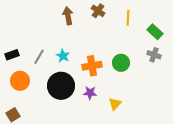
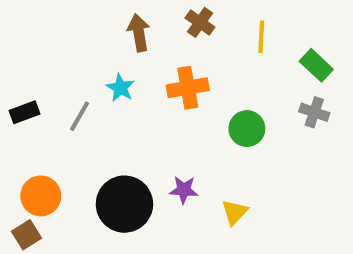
cyan star: (63, 56) -> (120, 88), moved
orange cross: (92, 66) -> (188, 88), moved
orange circle: (20, 81) -> (41, 196), moved
black circle: (61, 86) -> (124, 204), moved

